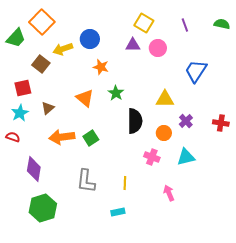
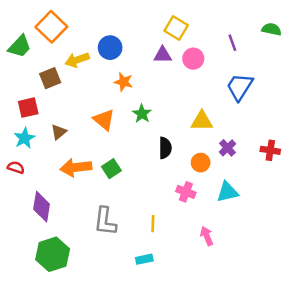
purple line: (185, 25) -> (232, 43), moved
brown square: (41, 64) -> (50, 78), turned 30
black semicircle: (135, 121) -> (165, 148), size x0.7

